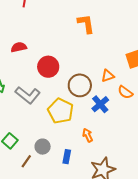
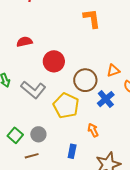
gray circle: (43, 147) -> (38, 134), moved
brown line: (26, 161) -> (32, 156), turned 40

